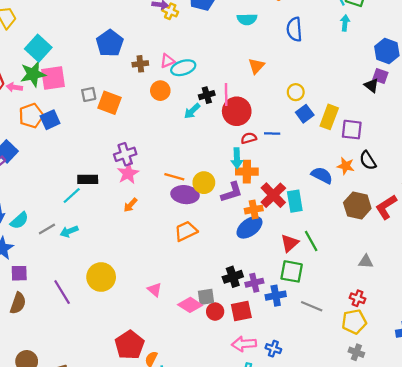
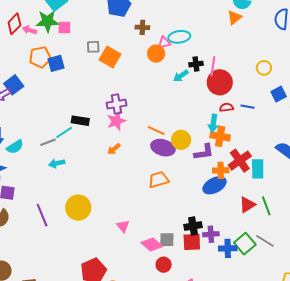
pink triangle: (167, 61) -> (164, 43), moved
orange triangle: (256, 66) -> (235, 18), moved
pink square: (53, 78) -> (64, 27), size x0.6
yellow circle: (296, 92) -> (264, 68), moved
gray line: (47, 229) -> (48, 142), moved
green square: (292, 271) -> (245, 244), moved, turned 30
gray line: (312, 306) -> (265, 241), moved
red square: (241, 311) -> (192, 242), moved
red circle: (215, 312) -> (164, 265), moved

